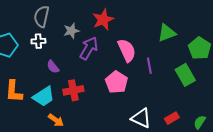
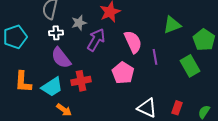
white cross: (38, 41) -> (56, 33), moved
purple semicircle: (53, 67) -> (61, 58), size x1.6
red rectangle: (172, 118) -> (177, 108), turned -40

